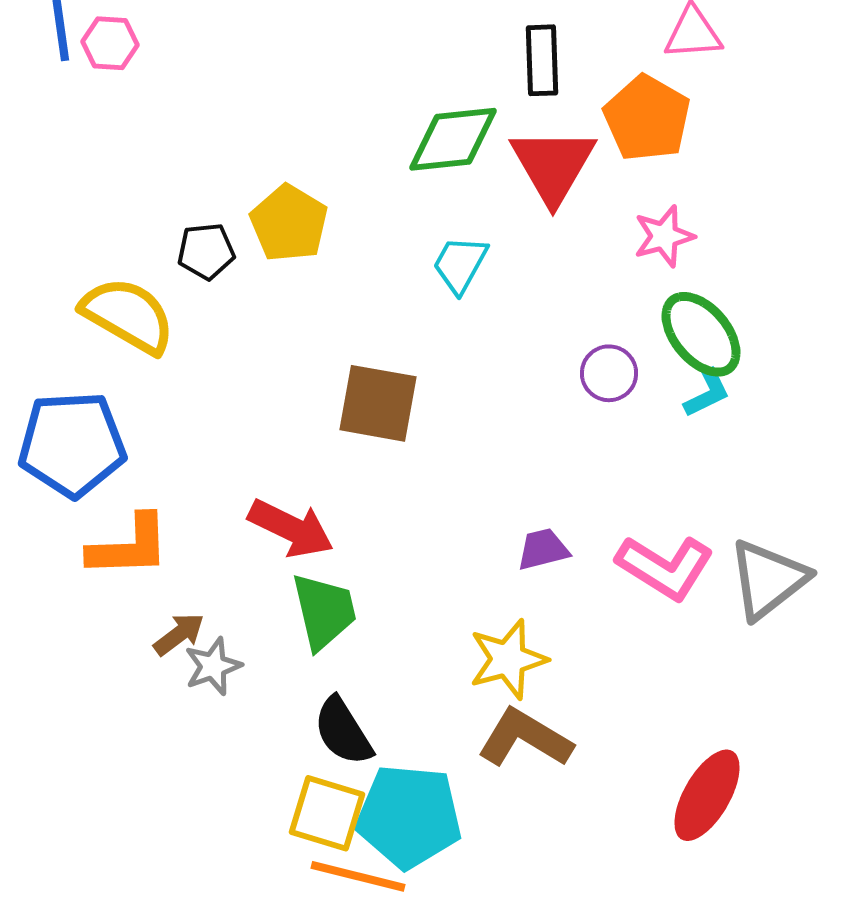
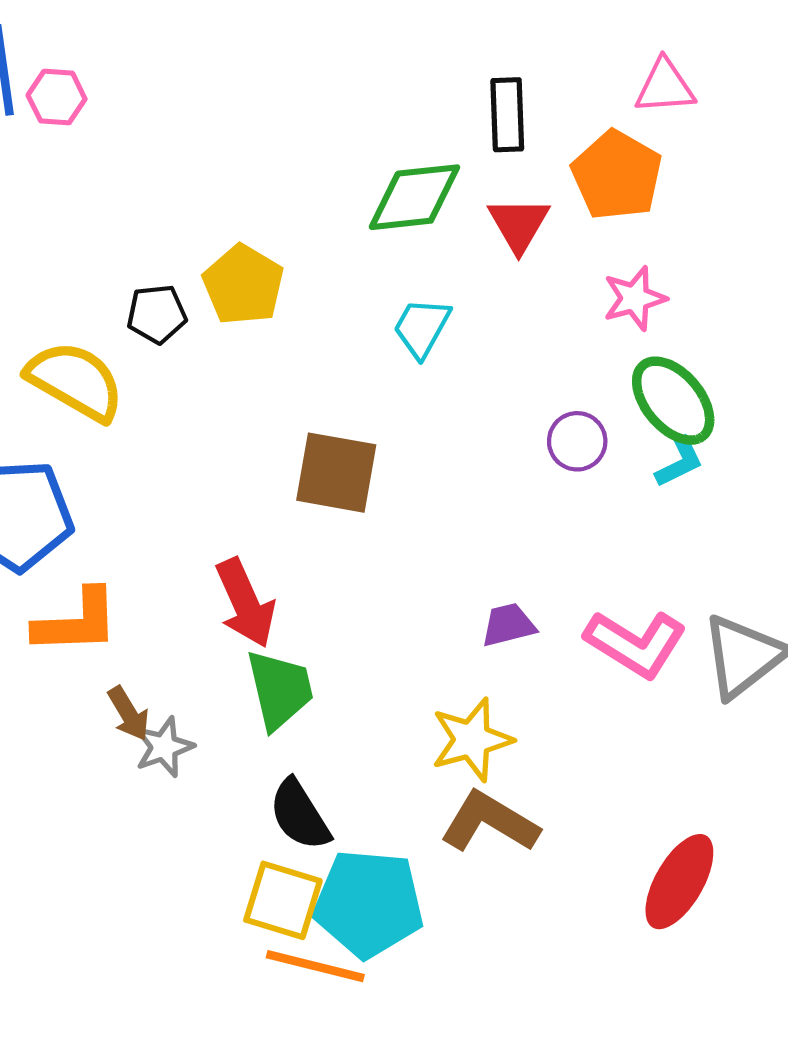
red triangle: (553, 165) -> (519, 224), size x0.7
red arrow: (291, 528) -> (245, 603), turned 40
brown arrow: (179, 634) -> (129, 714), turned 96

